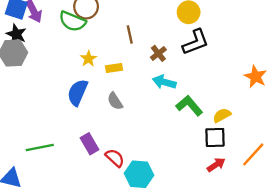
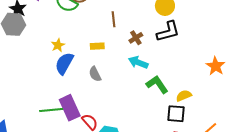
yellow star: (88, 59) -> (58, 45), moved
purple rectangle: (89, 144) -> (70, 108), size x1.4
green line: (40, 148) -> (51, 110), moved

